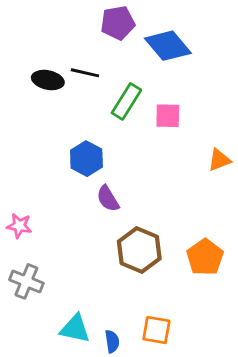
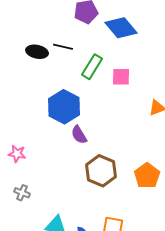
blue hexagon: (86, 159) -> (64, 107), size x1.4
gray cross: (26, 281) -> (22, 193), size x0.7

